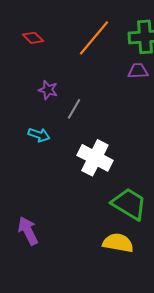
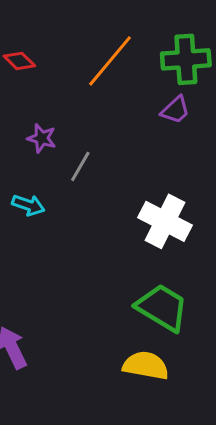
purple trapezoid: (138, 71) -> (175, 110), turned 140
white cross: (95, 158) -> (165, 221), moved

